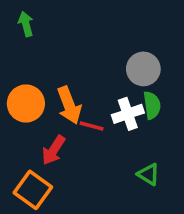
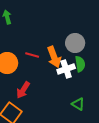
orange arrow: (69, 105) -> (54, 57), moved
red line: (92, 126) -> (32, 55), moved

